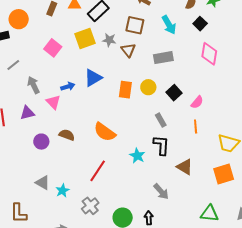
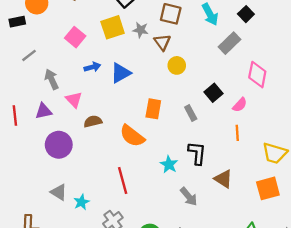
pink diamond: (209, 54) -> (257, 75), moved
gray rectangle: (163, 58) -> (230, 43), moved, turned -36
blue arrow: (68, 86) -> (92, 67), moved
yellow circle: (148, 87) -> (177, 65), moved
orange rectangle: (125, 90) -> (153, 109), moved
gray rectangle: (161, 120) -> (191, 113), moved
brown semicircle: (67, 135) -> (93, 121), moved, turned -35
purple circle: (41, 142) -> (59, 145), size x1.5
red line: (98, 171) -> (123, 181), turned -50
gray arrow: (161, 191) -> (189, 197), moved

